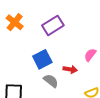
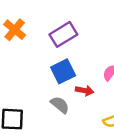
blue square: (42, 59) -> (63, 71), moved

